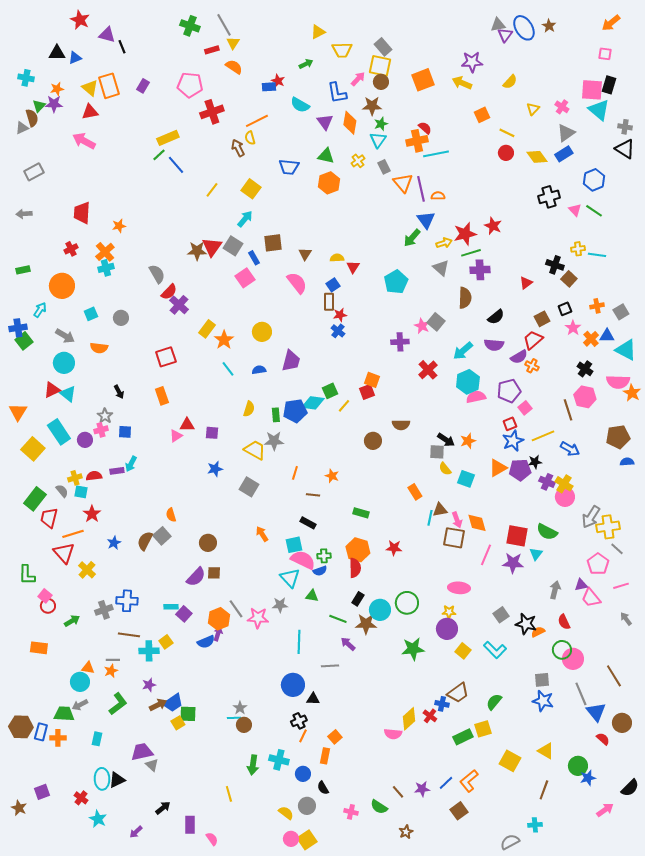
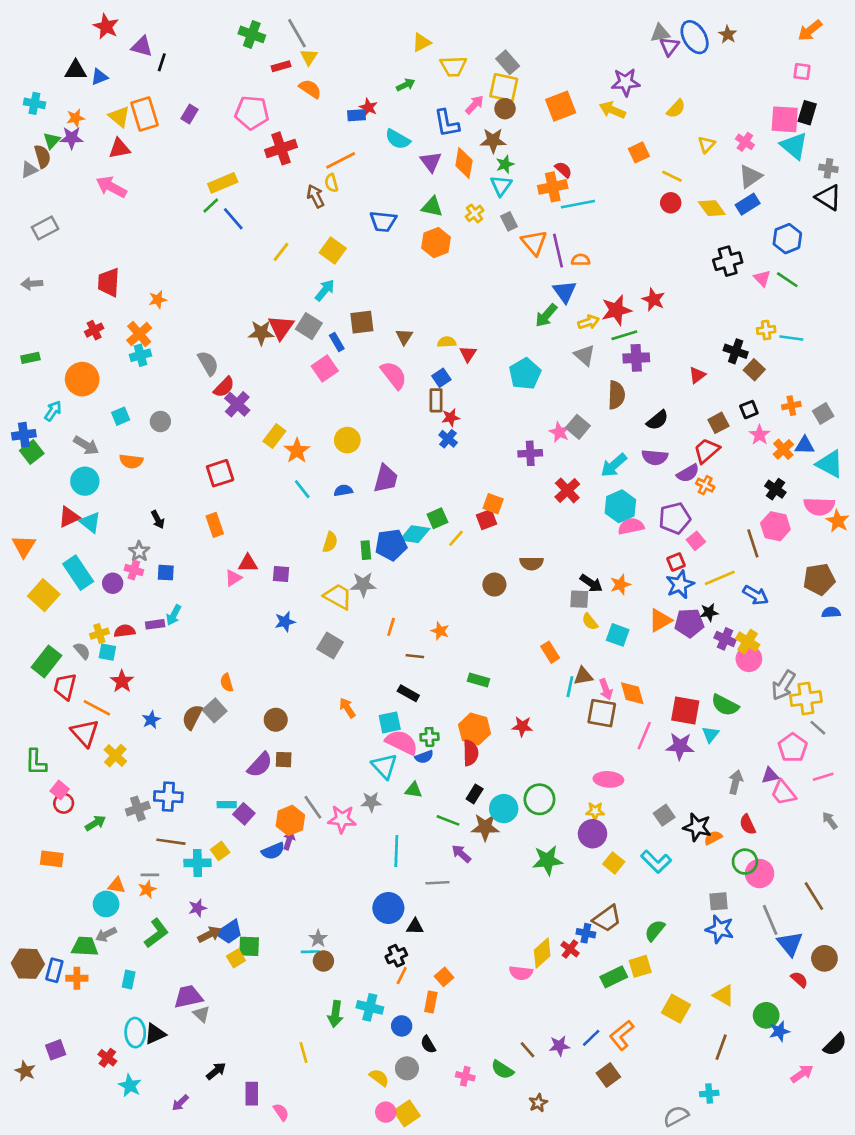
black line: (122, 47) -> (162, 62), turned 40
pink cross: (101, 430) -> (134, 570), turned 32
orange line: (73, 534) -> (97, 708), turned 45

